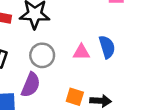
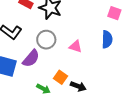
blue semicircle: (107, 47) -> (107, 39), moved

